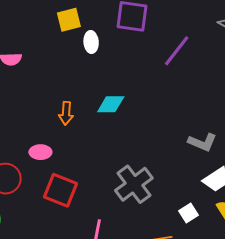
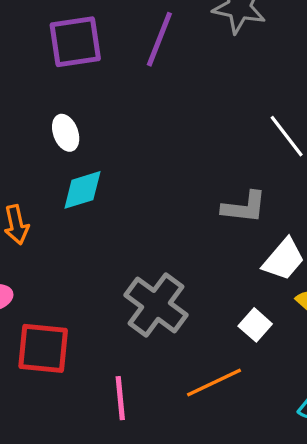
white ellipse: (91, 42) -> (66, 133), moved
purple line: (177, 51) -> (159, 39), moved

